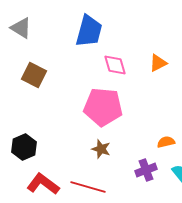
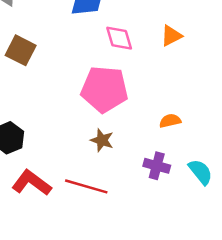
orange semicircle: (166, 142) -> (170, 121), moved
purple cross: (146, 170) -> (157, 166), turned 35

